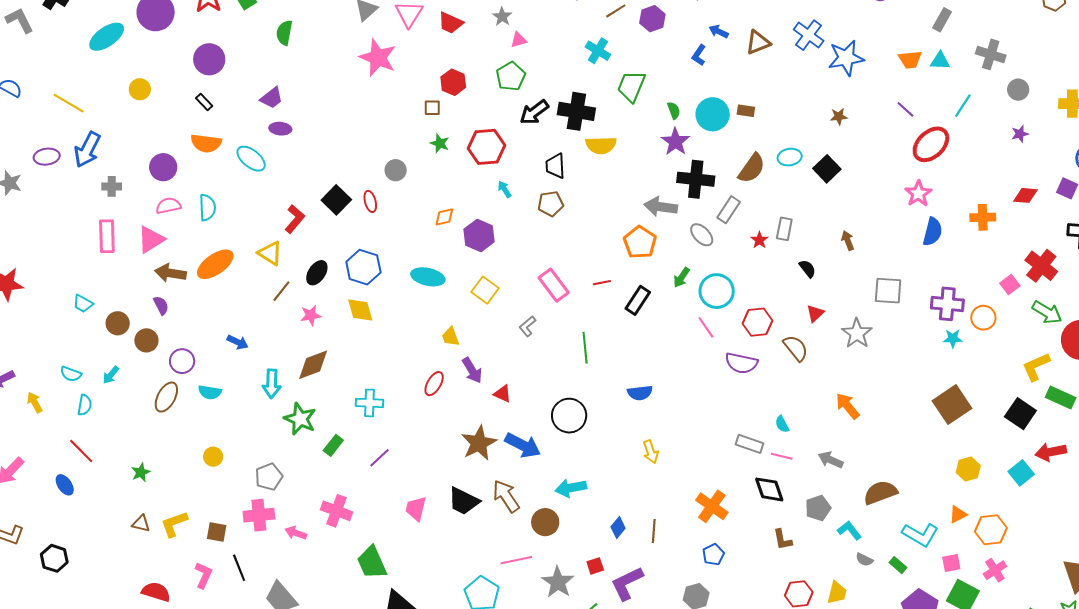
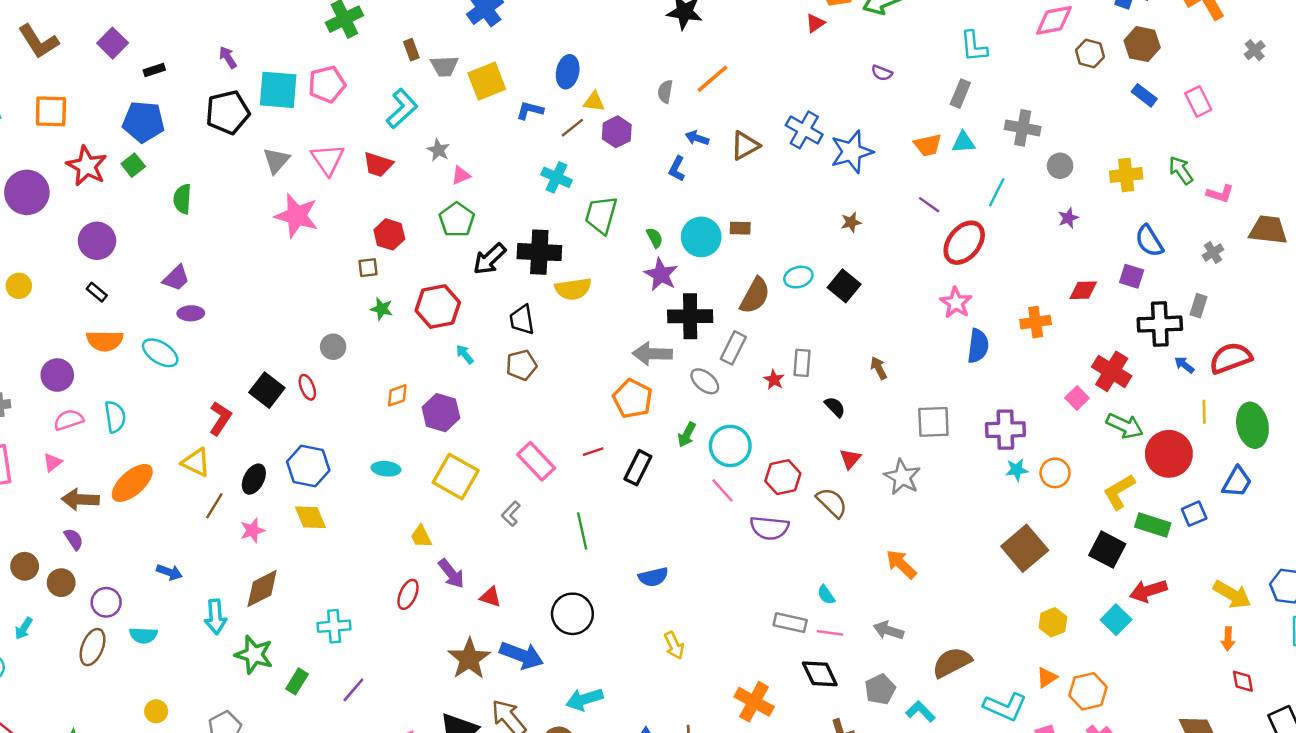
pink triangle: (151, 239) -> (53, 462), size x0.6
cyan ellipse: (428, 277) -> (386, 469), size x0.7
yellow square: (485, 290) -> (456, 477), size x1.4
orange circle: (983, 318) -> (1055, 473), moved

